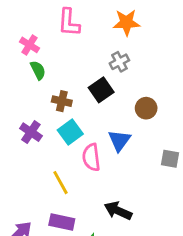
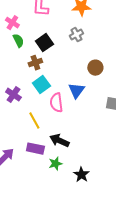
black square: (101, 90) -> (44, 43), moved
brown cross: (62, 101) -> (35, 63), turned -32
purple cross: (31, 132) -> (13, 95), moved
black arrow: (118, 211) -> (59, 141), moved

